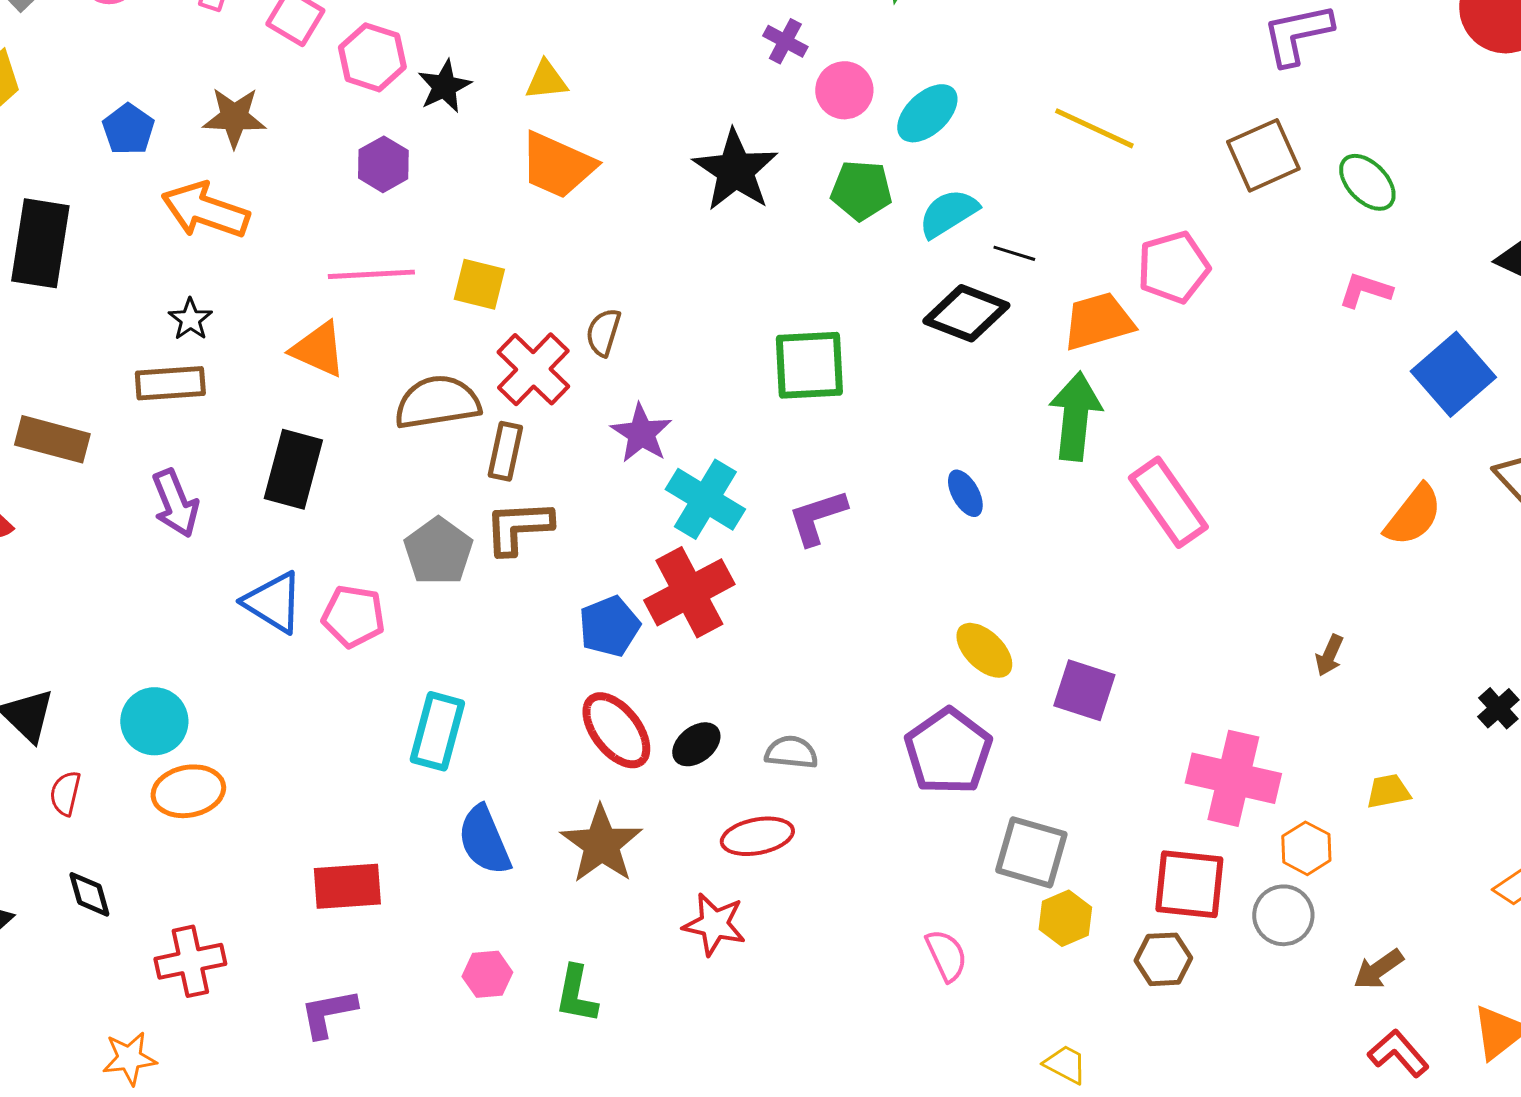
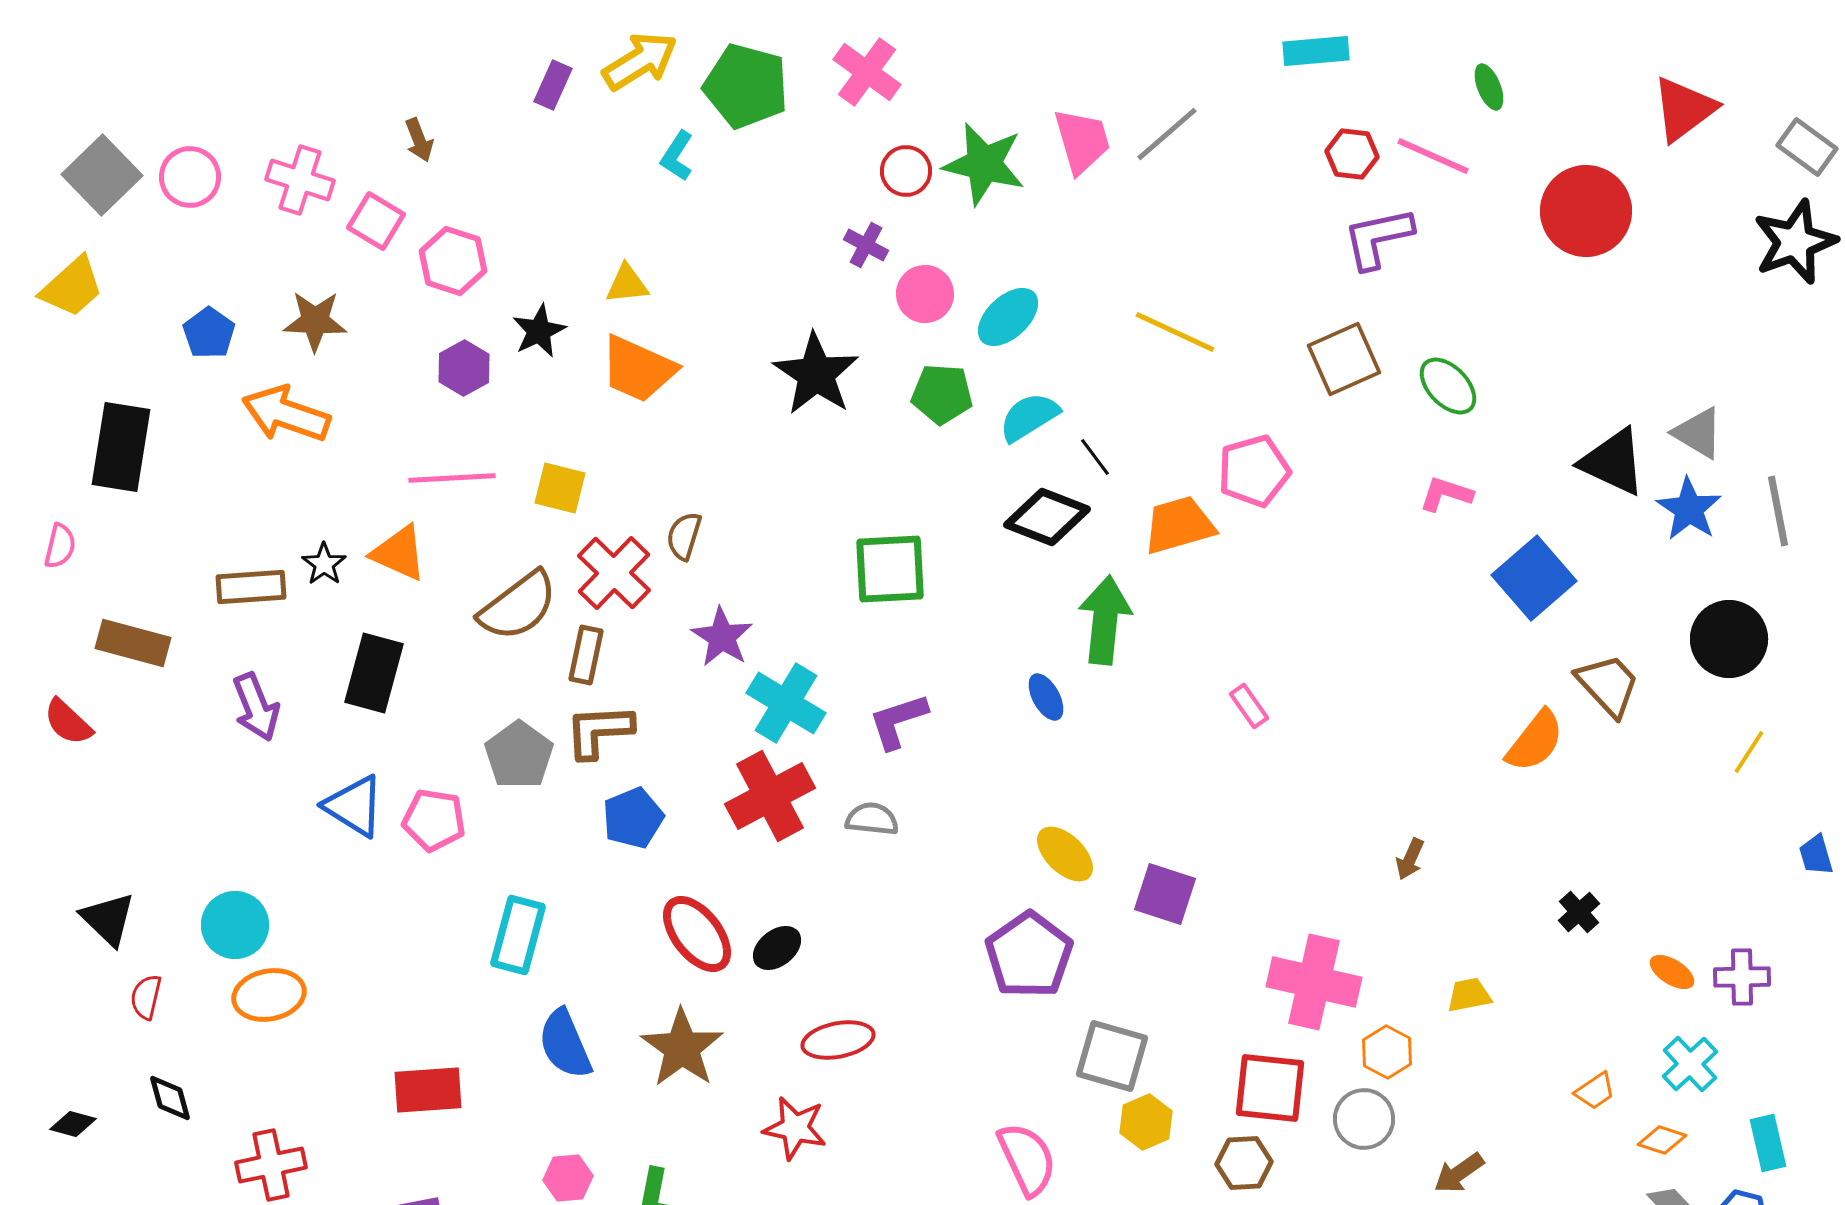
black star: (444, 86) -> (539, 331), moved
black line: (1014, 253) -> (1095, 457), turned 36
black star: (190, 319) -> (324, 564), moved
brown semicircle: (437, 402) -> (518, 606), turned 152
green arrow: (1075, 416) -> (1105, 620), moved
pink rectangle: (1168, 502) -> (1249, 706), size x0.5
orange semicircle: (1413, 515) -> (1535, 741), moved
blue pentagon: (609, 626) -> (633, 818), moved
gray semicircle: (791, 752) -> (872, 819), moved
pink semicircle: (946, 955) -> (1027, 1159), size x1.4

